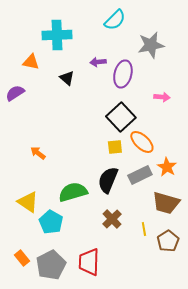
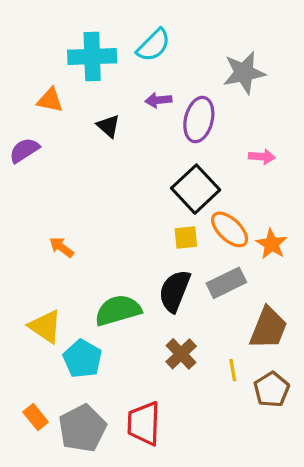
cyan semicircle: (115, 20) -> (154, 45), moved
orange star: (167, 167) -> (272, 244), moved
brown trapezoid: (166, 203) -> (268, 328), turned -84

